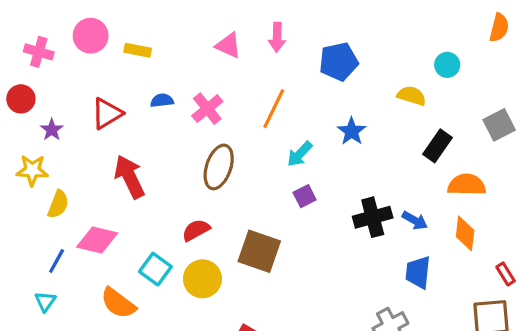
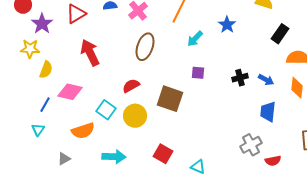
purple star: (52, 130) -> (42, 24), size x1.5
purple square: (305, 196) -> (198, 73), moved, turned 32
black cross: (373, 217) -> (240, 78), size x0.7
orange semicircle: (118, 303) -> (83, 131), turned -55

